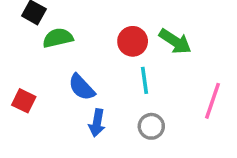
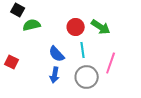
blue semicircle: (82, 87) -> (57, 54), moved
pink line: (212, 101) -> (111, 63), moved
gray circle: (151, 126) -> (87, 77), size x1.5

